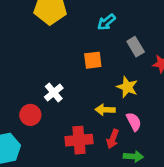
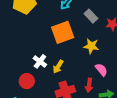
orange square: (93, 60) -> (63, 32), size x1.6
yellow arrow: (105, 110) -> (58, 67), moved, turned -48

